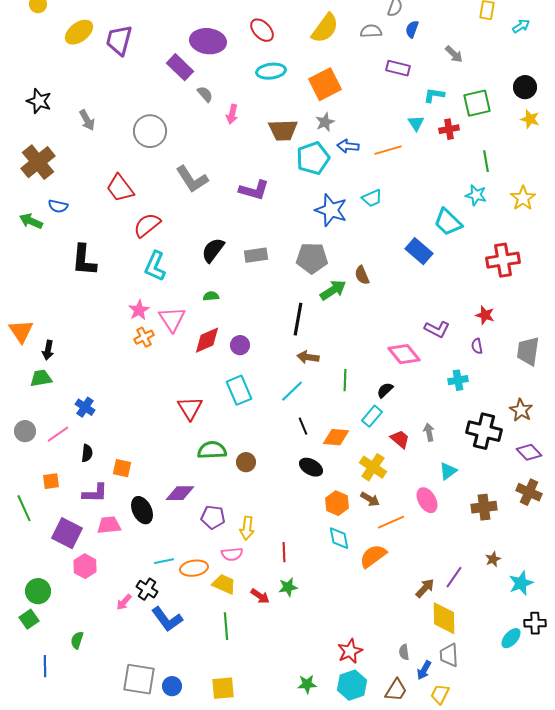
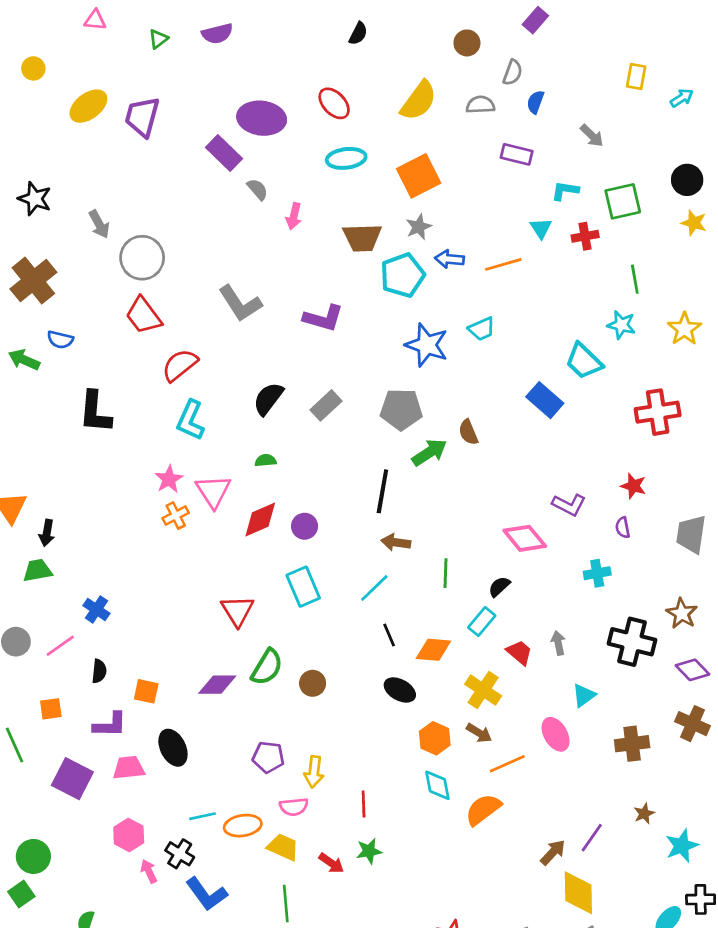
gray circle: (150, 131) -> (142, 258), moved
gray rectangle: (256, 255) -> (326, 405), turned -35
green semicircle: (212, 450) -> (267, 667), turned 124
purple diamond: (180, 493) -> (217, 685), moved
pink hexagon: (85, 566) -> (129, 835), moved
pink arrow: (124, 602) -> (149, 871), turned 114

